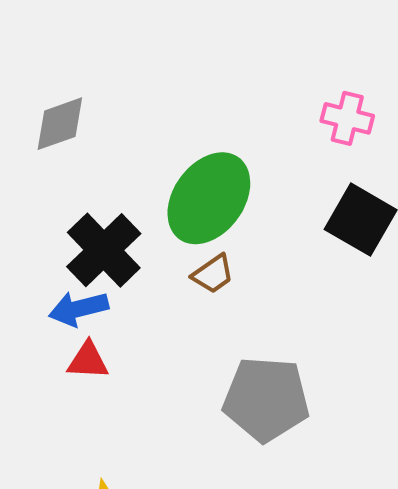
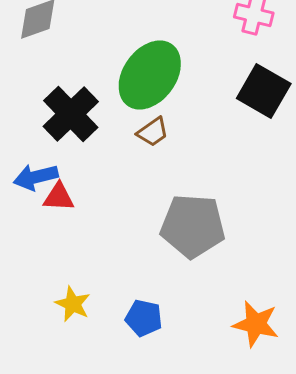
blue arrow: (78, 309) -> (36, 177), moved

